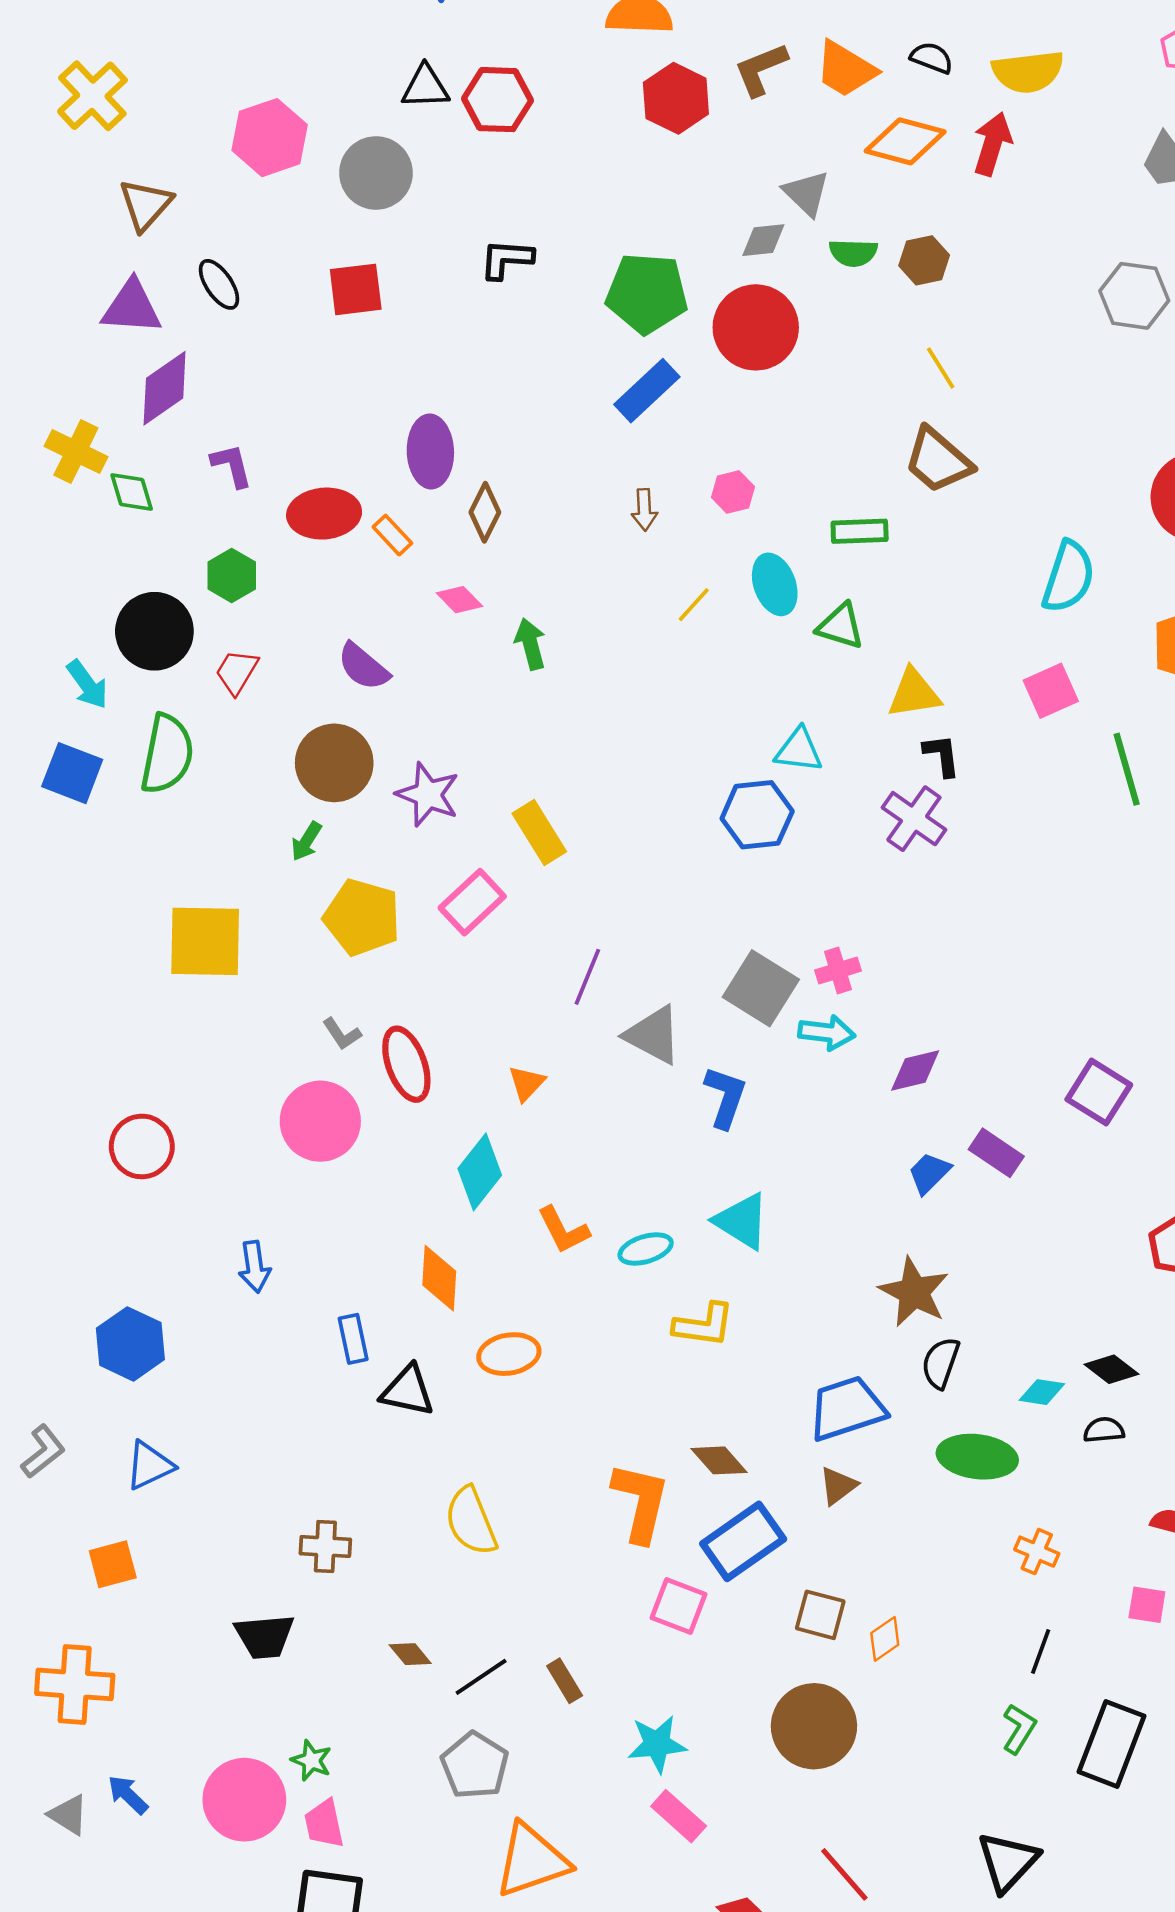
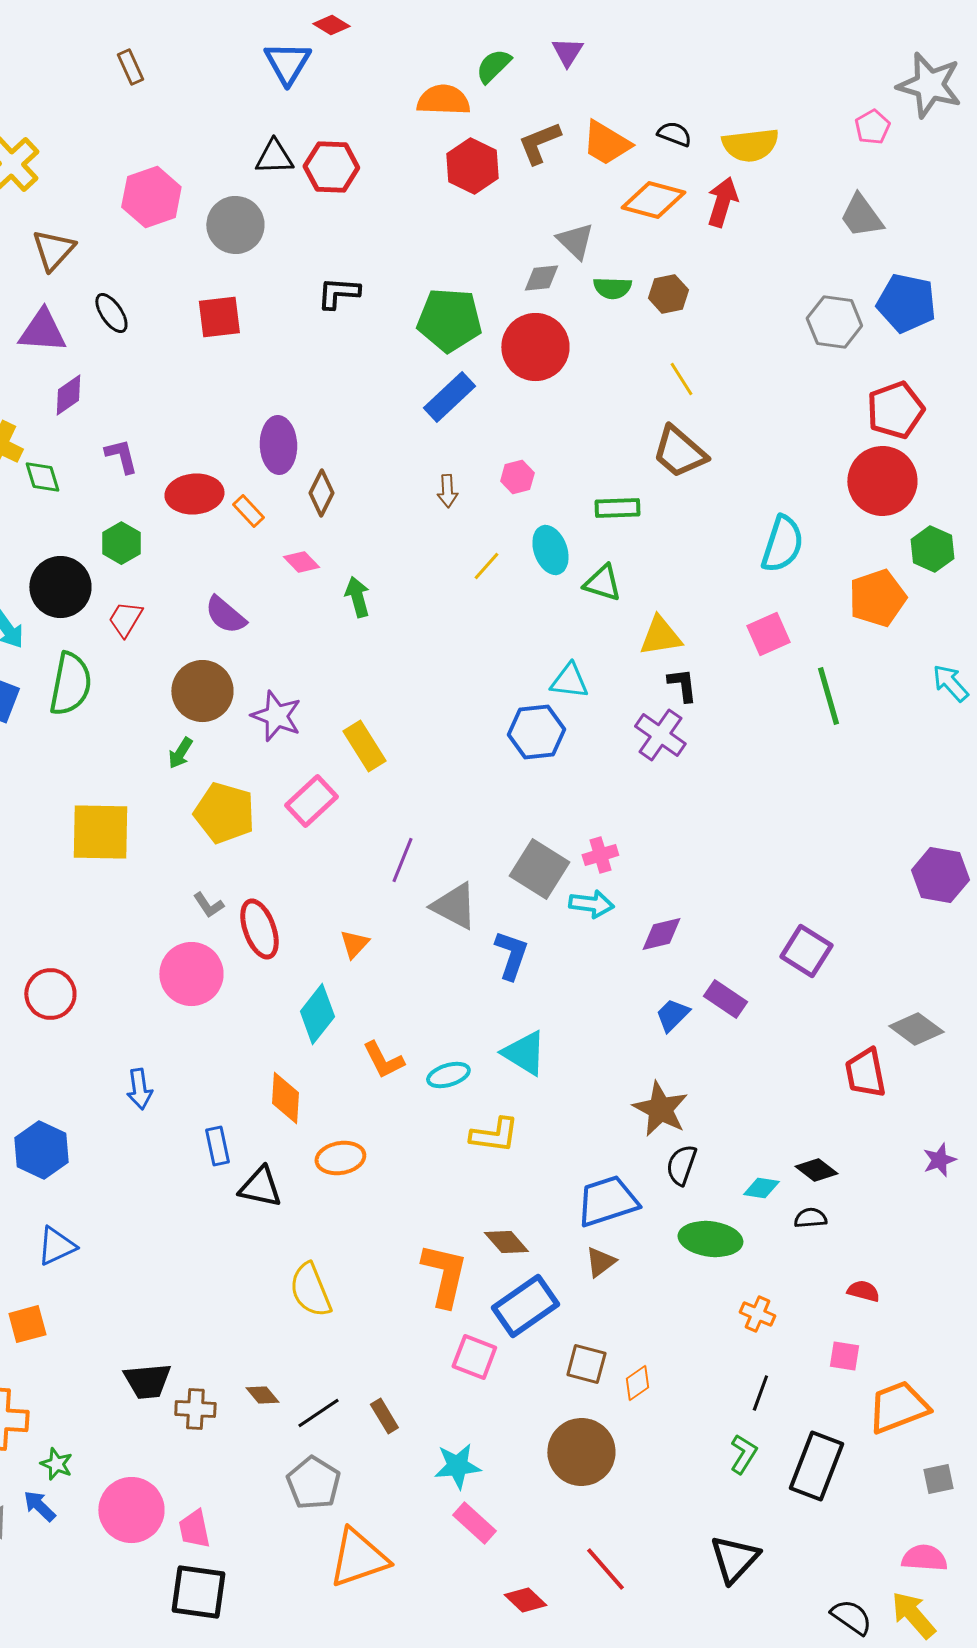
purple diamond: (165, 388) -> (68, 395), size x0.7
brown cross: (325, 1546) -> (195, 1409), moved
green star: (311, 1760) -> (56, 1464), moved

